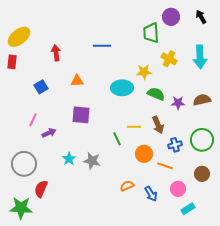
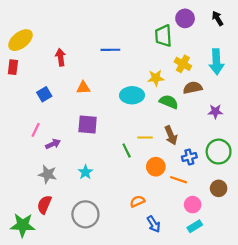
brown semicircle: (202, 100) -> (193, 88), moved
purple star: (178, 103) -> (215, 112), moved
cyan star: (69, 159) -> (85, 172), moved
gray star: (92, 161) -> (48, 174), moved
gray circle: (24, 164) -> (85, 214), moved
blue arrow: (151, 194) -> (154, 224), moved
cyan rectangle: (188, 209) -> (195, 226), moved

